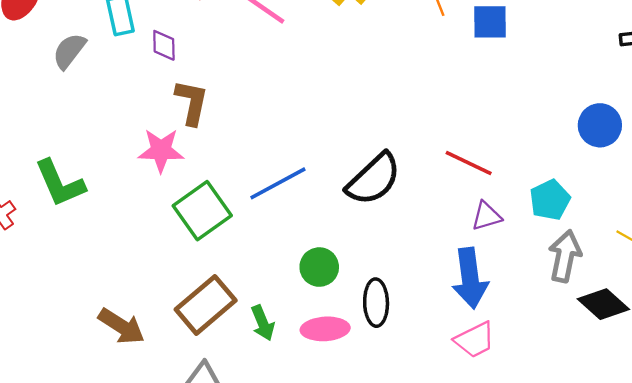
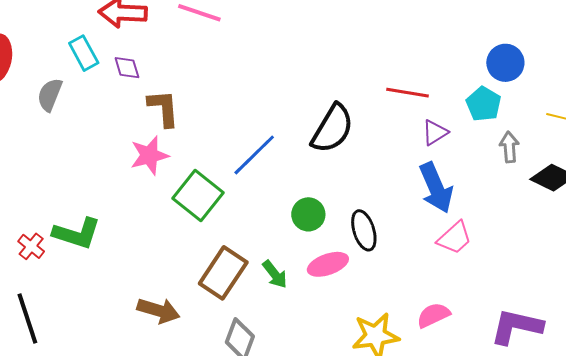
blue circle: (600, 125) -> (505, 63), moved
green L-shape: (60, 183) -> (77, 233), moved, turned -33
gray arrow: (565, 256) -> (509, 147), size x0.7

